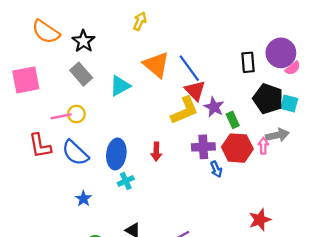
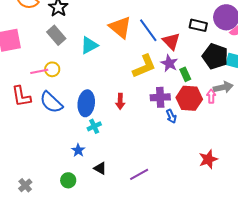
black rectangle: (248, 62) -> (198, 25), turned -72
red triangle: (195, 90) -> (171, 41), moved
blue star: (83, 199) -> (78, 150), moved

